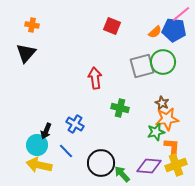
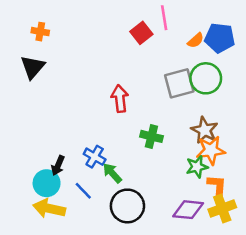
pink line: (181, 14) -> (164, 18), moved, turned -60
red square: (112, 26) -> (141, 33), turned 30
brown star: (162, 103) -> (204, 130), size x1.5
green arrow: (122, 174) -> (112, 173), moved

